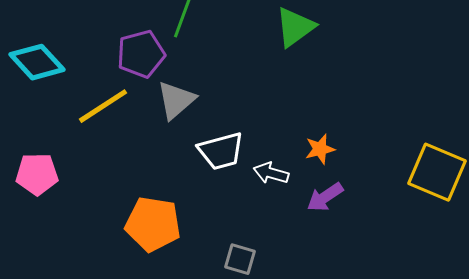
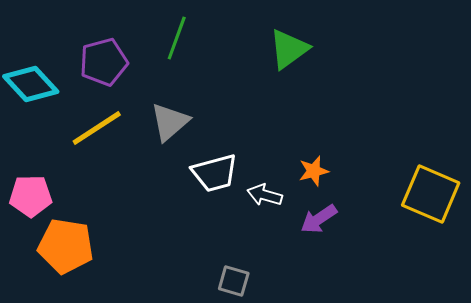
purple pentagon: (141, 54) -> (104, 62), moved
orange pentagon: (153, 224) -> (66, 246), moved

